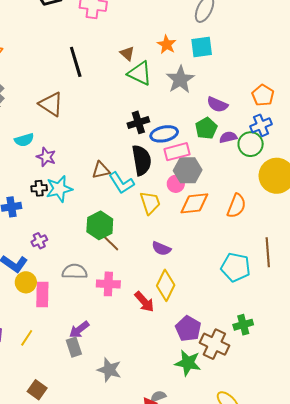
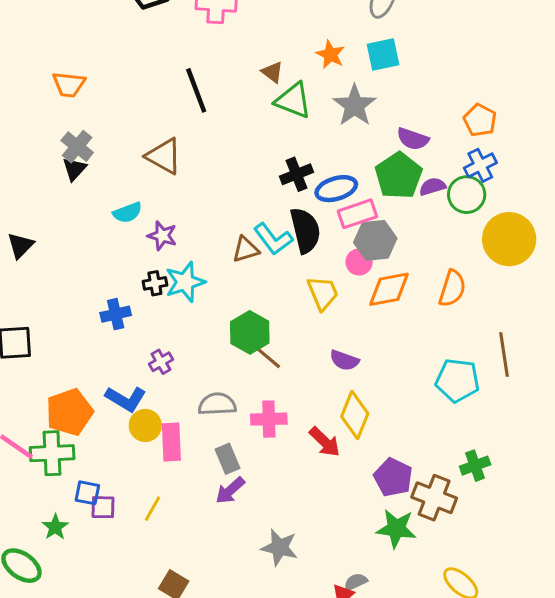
green pentagon: (206, 128) -> (399, 176), size x1.4
cyan L-shape: (121, 183) -> (273, 239), moved
gray rectangle: (74, 347) -> (227, 459), moved

